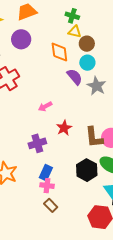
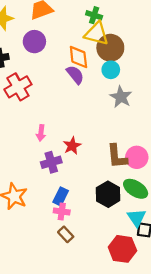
yellow triangle: (75, 32) -> (97, 34), size x1.6
brown circle: (87, 44) -> (110, 48), size x1.5
purple semicircle: (75, 77) -> (75, 75), moved
pink arrow: (45, 106) -> (41, 133), moved, turned -56
red star: (64, 128) -> (72, 146), moved

